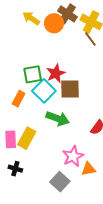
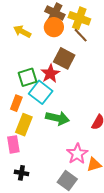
yellow arrow: (31, 18) -> (22, 31), moved
orange circle: (54, 23) -> (54, 27), moved
brown square: (70, 89) -> (64, 58), moved, turned 35
yellow rectangle: (27, 138) -> (24, 125), moved

